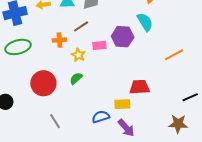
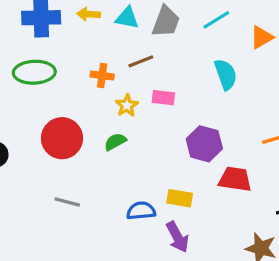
cyan semicircle: (145, 22) -> (226, 74), moved
purple hexagon: (123, 37) -> (204, 144), moved
red trapezoid: (140, 87) -> (235, 179), moved
gray line: (55, 121) -> (67, 202), turned -56

